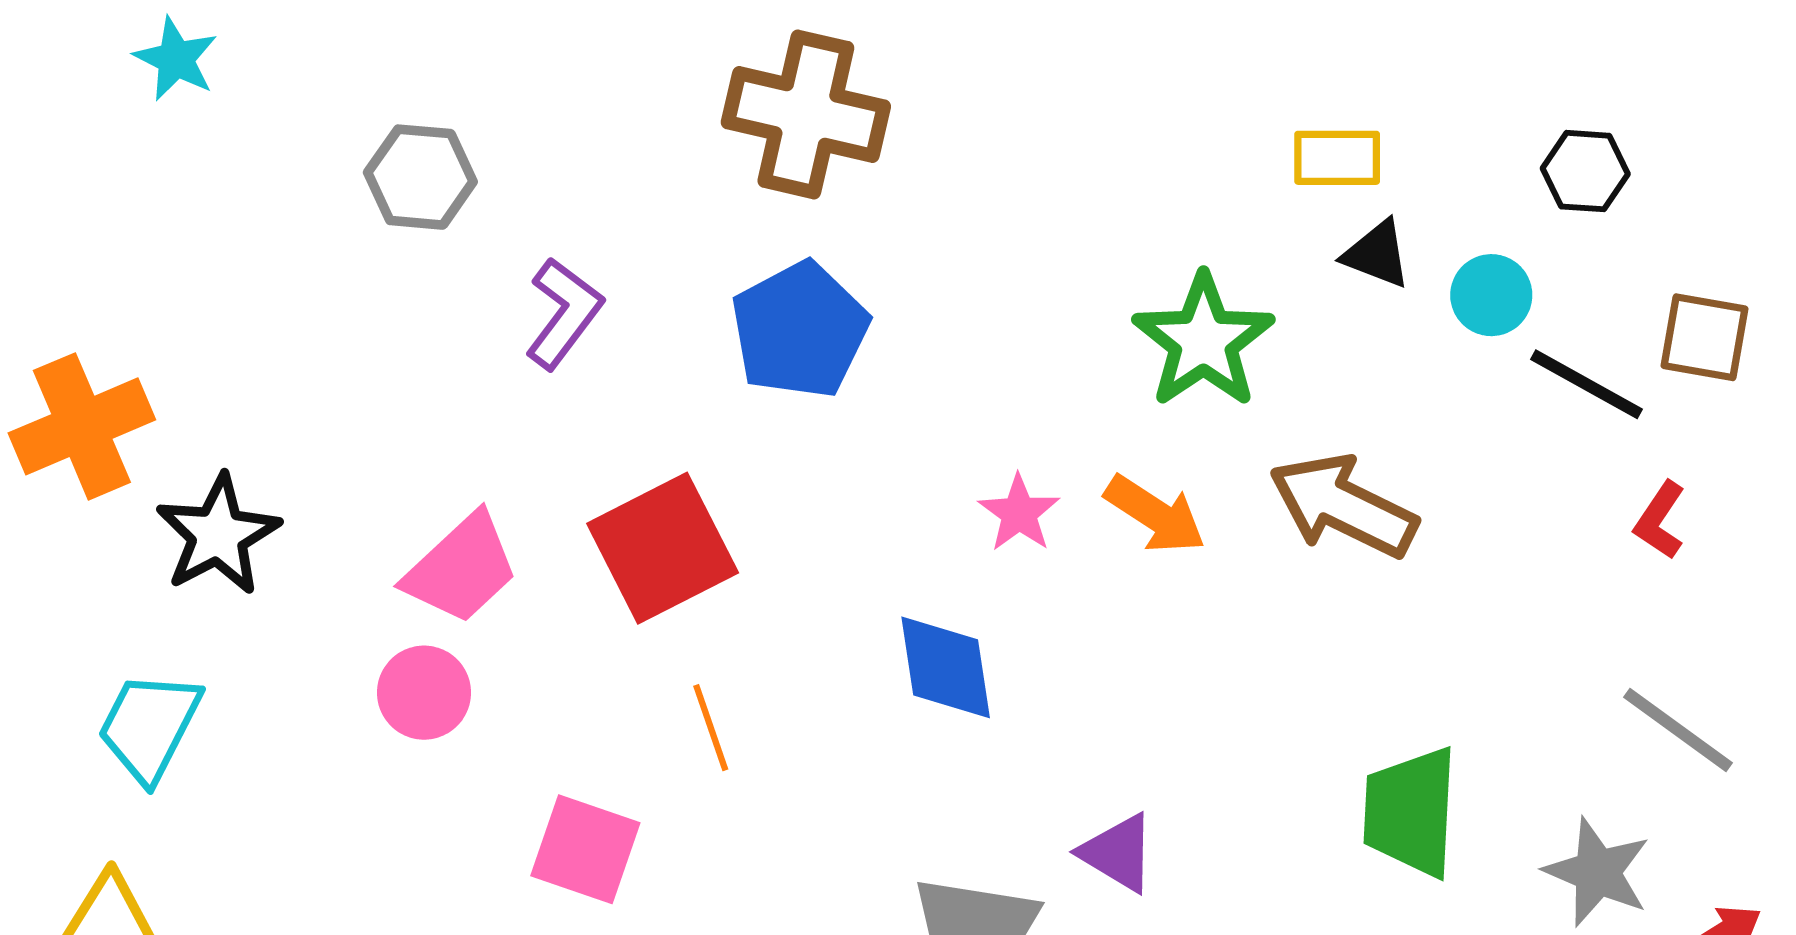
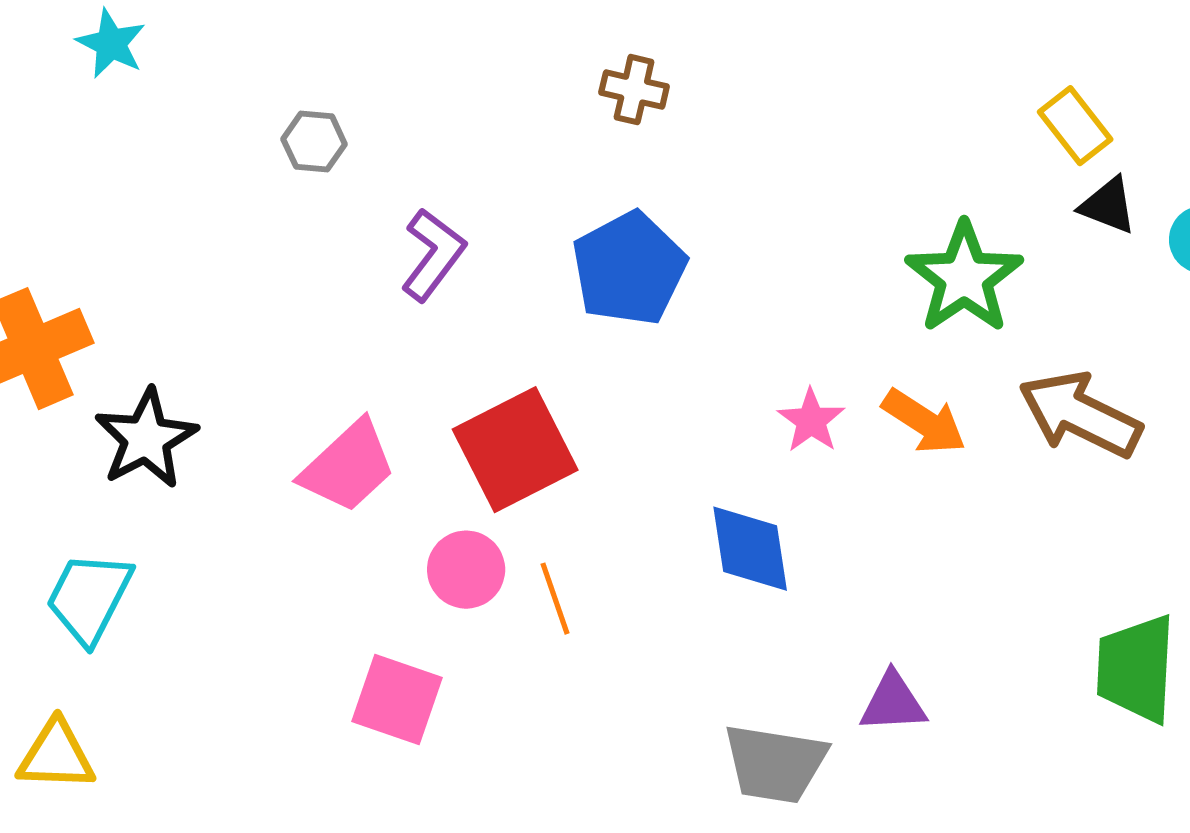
brown cross: (806, 114) -> (634, 90), size x0.5
yellow rectangle: (1337, 158) -> (1075, 126), turned 52
gray hexagon: (420, 177) -> (314, 142), size x0.7
pink circle: (424, 693) -> (466, 570), moved
pink square: (585, 849) -> (397, 700), moved
purple triangle: (1118, 853) -> (893, 703), turned -34

